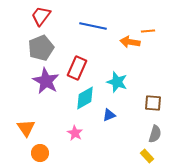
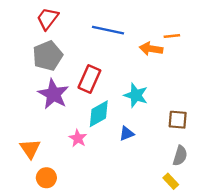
pink star: (75, 133) -> (78, 138), moved

